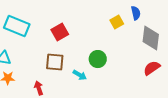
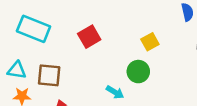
yellow square: (117, 22) -> (150, 42), moved
brown square: (55, 62) -> (49, 75), moved

